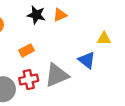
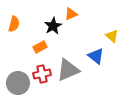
black star: (36, 15) -> (53, 26), moved, turned 30
yellow triangle: (104, 39) -> (112, 36), turned 40

